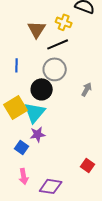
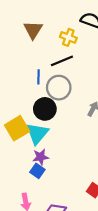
brown triangle: (37, 29) -> (33, 30), moved
blue line: (17, 65) -> (38, 77), moved
blue square: (22, 147) -> (37, 171), moved

